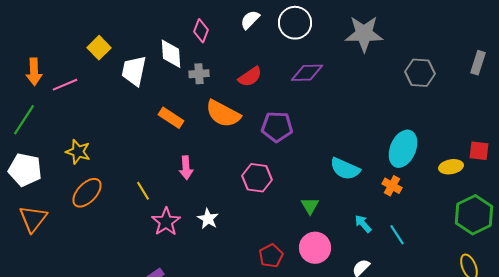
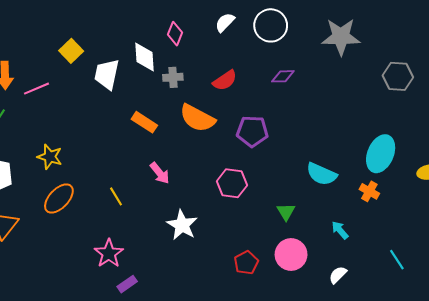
purple diamond: (307, 73) -> (283, 76), size x0.7
pink arrow: (186, 168) -> (160, 173), turned -35
white star: (208, 219) -> (182, 225), size x1.4
pink star: (166, 222) -> (109, 253), moved
cyan line: (397, 235) -> (397, 260), moved

